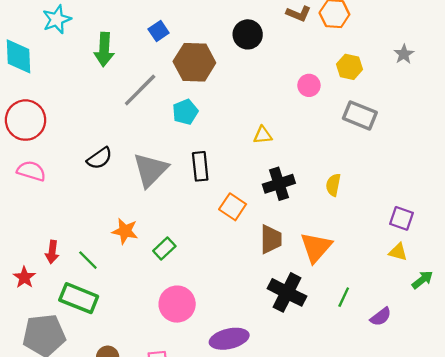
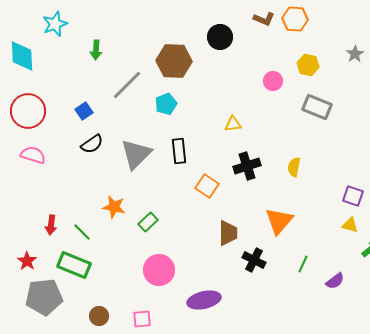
blue square: (159, 31) -> (84, 111), moved
green arrow: (104, 49) -> (96, 50), size x0.7
brown trapezoid: (271, 239) -> (228, 233), moved
red star: (24, 277) -> (27, 261), moved
black cross: (287, 292) -> (254, 260), size x0.7

